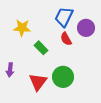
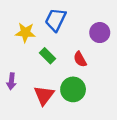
blue trapezoid: (64, 17) -> (56, 20), moved
red semicircle: (66, 39) -> (80, 59), moved

